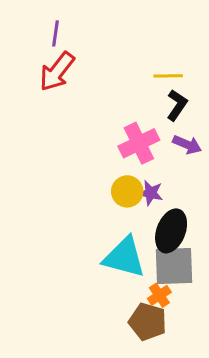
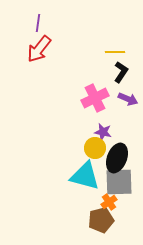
yellow circle: (127, 191) -> (95, 148), moved
brown pentagon: (148, 322) -> (101, 220), turned -30

